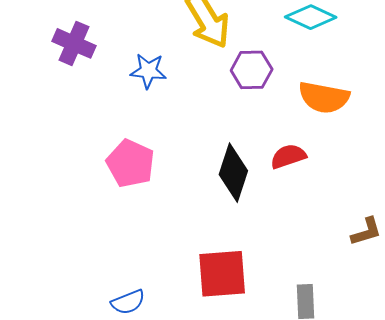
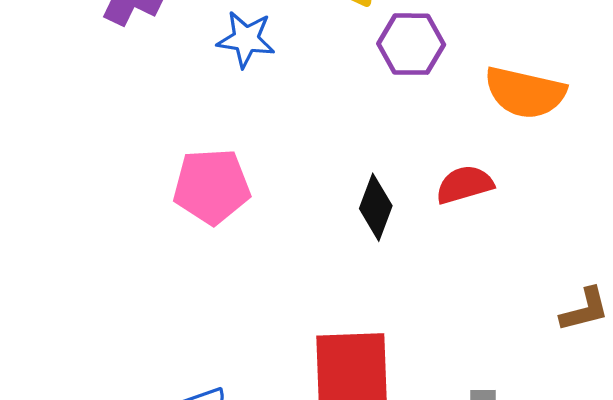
pink pentagon: (130, 163) -> (212, 186), turned -30
black diamond: (233, 173) -> (376, 207), size x0.7

